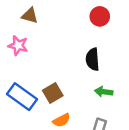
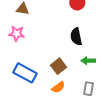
brown square: (53, 93) -> (59, 66), moved

